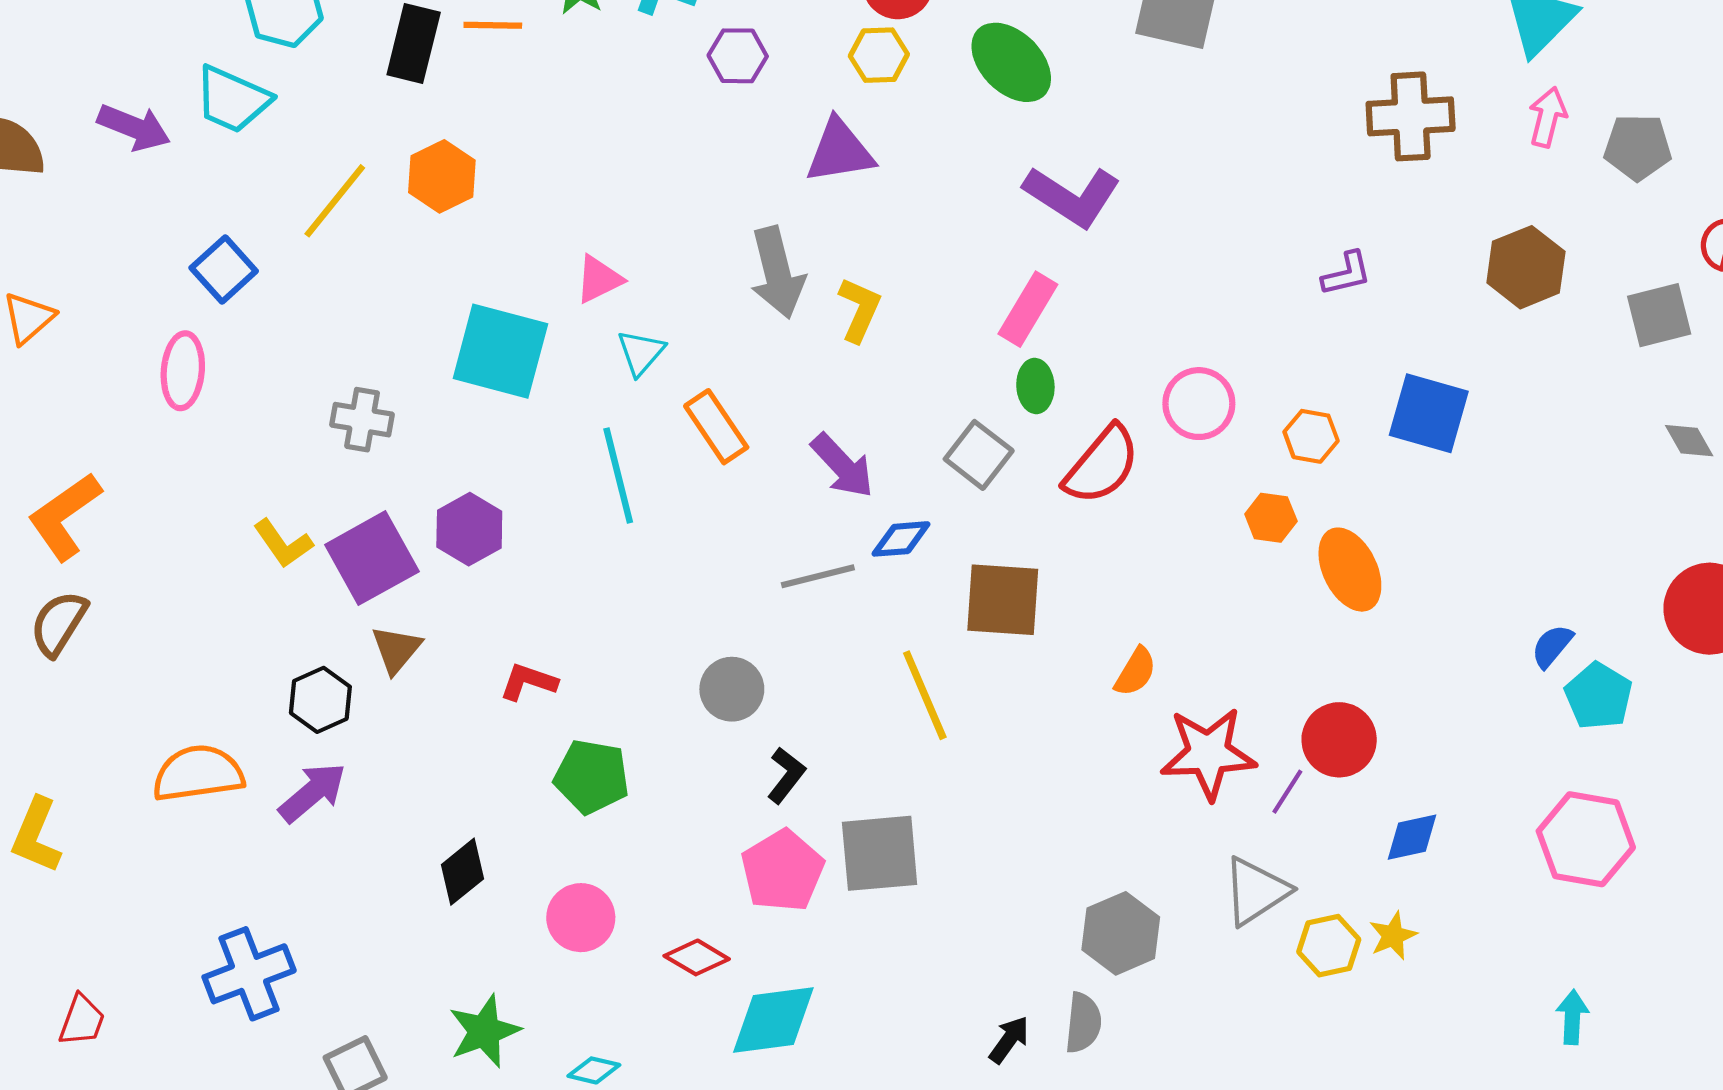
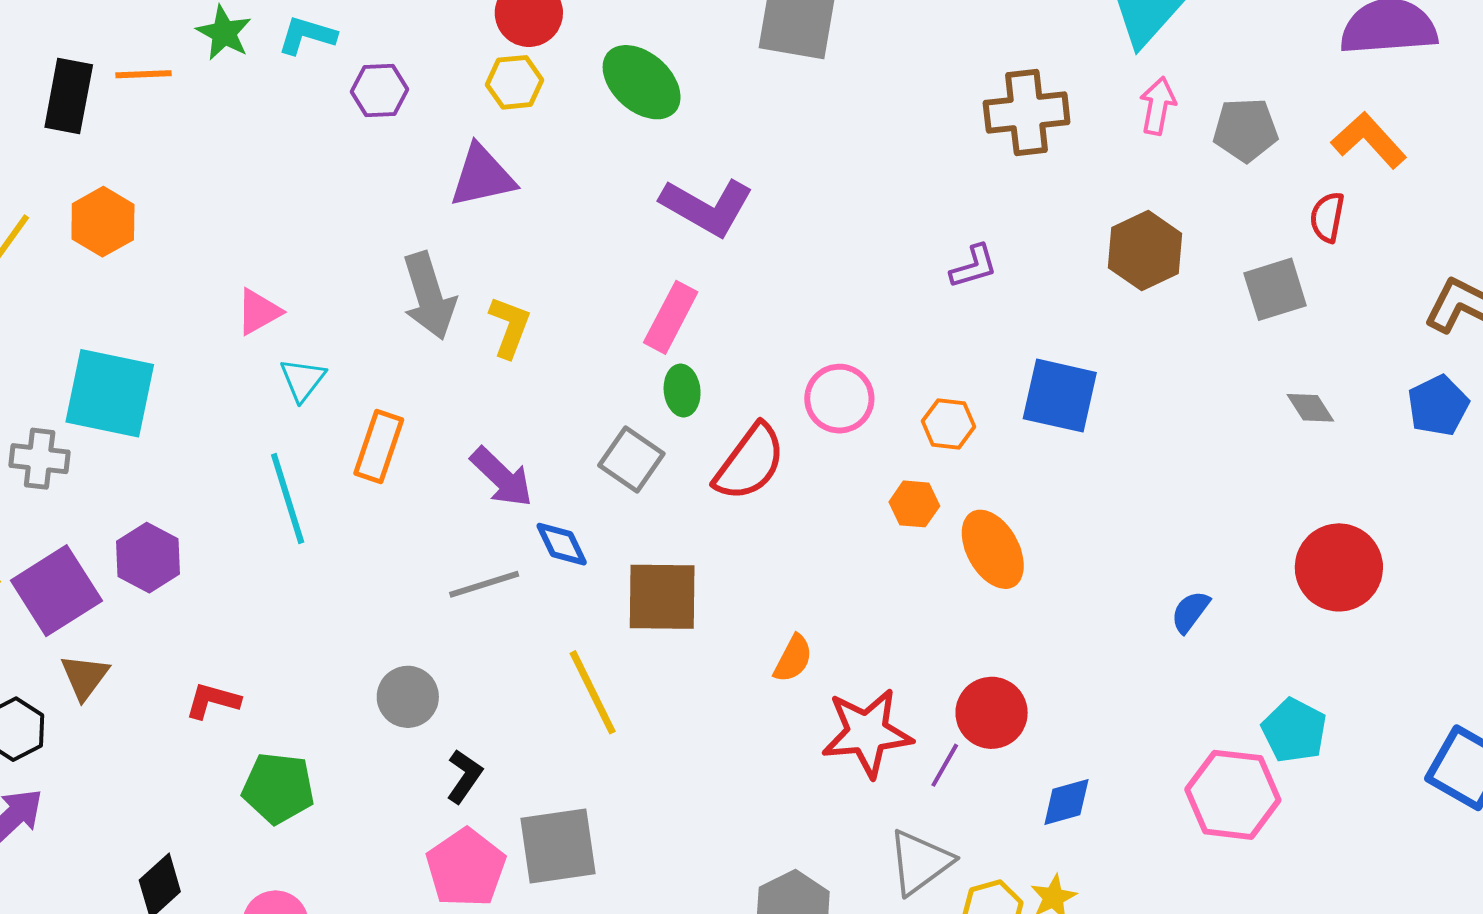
cyan square: (500, 351) -> (110, 393), moved
orange rectangle: (716, 427) -> (379, 447), turned 56
blue diamond: (901, 539) -> (562, 544), turned 72
cyan pentagon: (1599, 696) -> (1294, 730), moved

